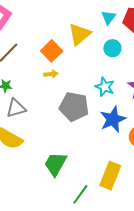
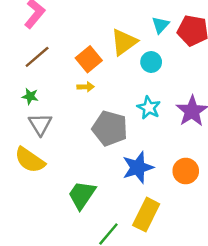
cyan circle: (112, 48) -> (151, 62), moved
gray triangle: (16, 108) -> (40, 124), turned -50
blue star: (113, 119) -> (138, 167), moved

